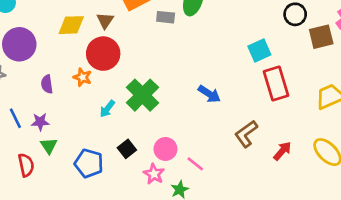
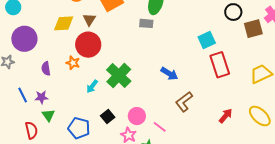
gray rectangle: (166, 17) -> (146, 23), moved
brown L-shape: (246, 134) -> (184, 102), moved

